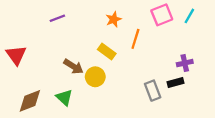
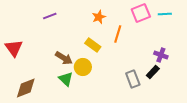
cyan line: (189, 16) -> (165, 14), turned 56
purple cross: (185, 63) -> (161, 55), turned 32
black rectangle: (176, 83) -> (153, 72), turned -32
green triangle: (64, 97) -> (66, 79), moved

